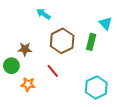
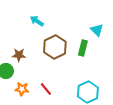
red line: (53, 71) -> (46, 89), moved

